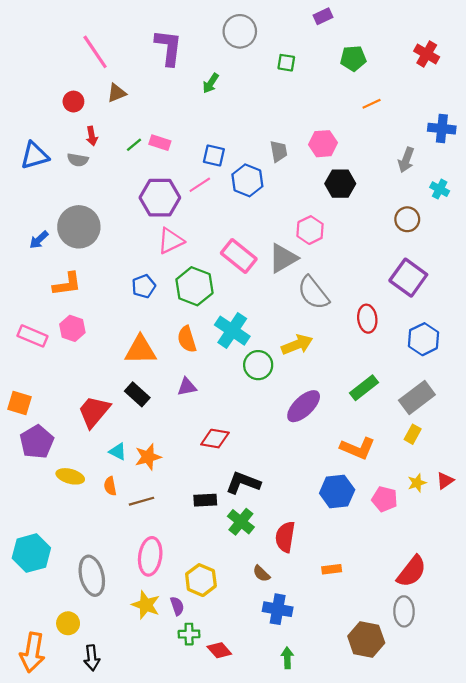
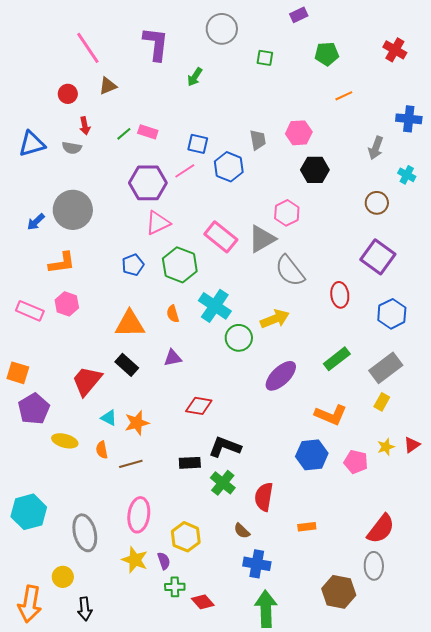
orange semicircle: (187, 339) -> (173, 314), size x0.7
green arrow: (287, 658) -> (266, 609), size x1.8

